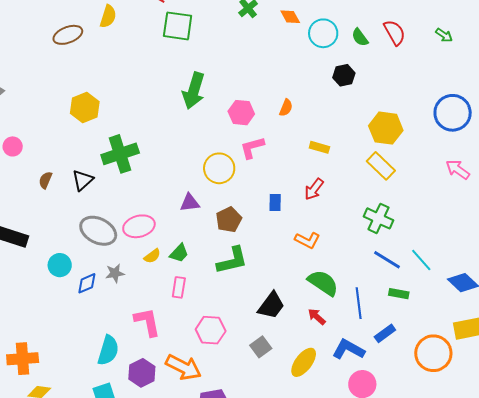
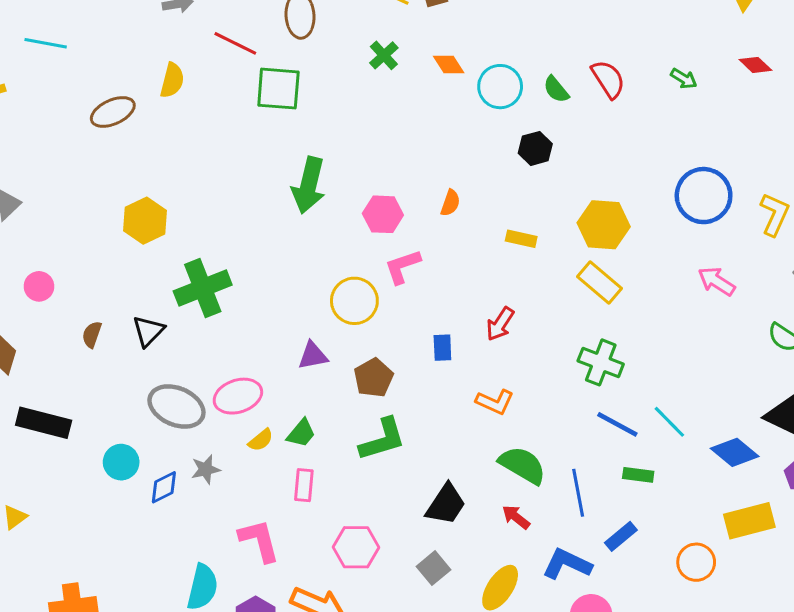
yellow rectangle: (319, 147) -> (521, 239), moved
orange circle: (433, 353) -> (696, 562), size x0.7

